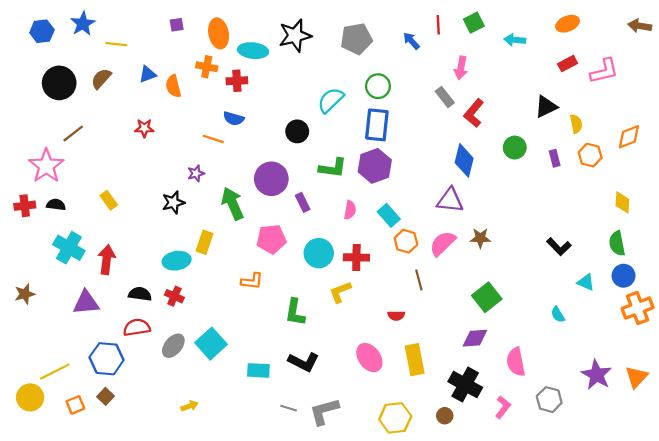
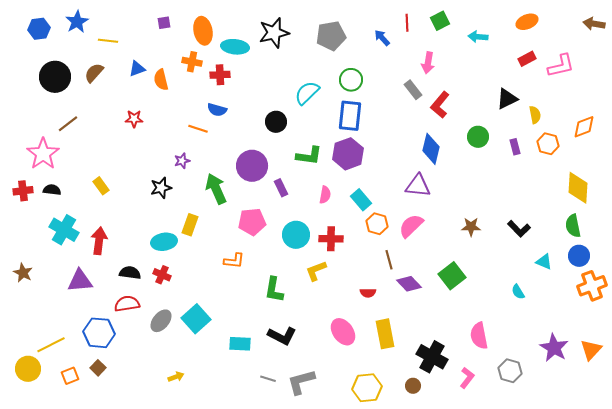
yellow diamond: (622, 202) -> (578, 188), size x1.5
brown star: (480, 238) -> (471, 227), moved
brown star: (25, 294) -> (23, 273), turned -30
purple diamond: (475, 338) -> (409, 284), moved, turned 50

